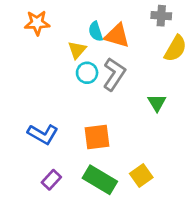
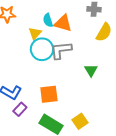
cyan circle: (87, 73) -> (42, 49), size x1.5
gray L-shape: (114, 74) -> (61, 50), turned -130
purple rectangle: (51, 180) -> (20, 109), moved

